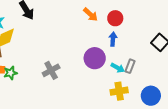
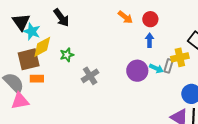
purple circle: (95, 58) -> (137, 71), moved
green star: (11, 73) -> (67, 55), moved
yellow cross: (119, 91) -> (180, 57), moved

